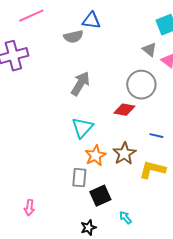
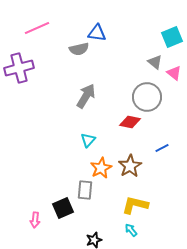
cyan triangle: (82, 128) -> (88, 140), size x0.7
blue line: (156, 136) -> (162, 148), turned -40
yellow L-shape: (152, 170) -> (135, 205), moved
black square: (100, 196) -> (63, 208), moved

